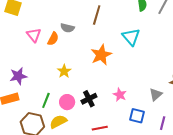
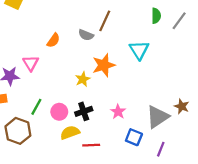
gray semicircle: (67, 28) -> (86, 35), moved
pink triangle: (34, 35) -> (31, 63), moved
yellow star: (64, 71) -> (83, 79), moved
gray triangle: (156, 94) -> (158, 117), size x1.6
yellow semicircle: (58, 122) -> (70, 133), moved

